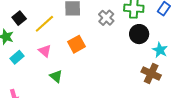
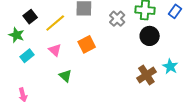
cyan star: (160, 50) -> (170, 66), moved
brown cross: (151, 73) -> (146, 75), moved, turned 30

